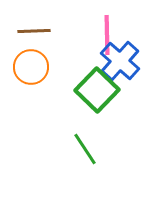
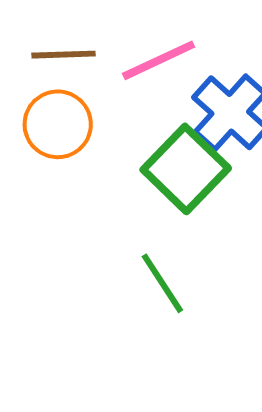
pink line: (107, 35) -> (159, 60), moved, turned 66

